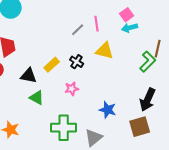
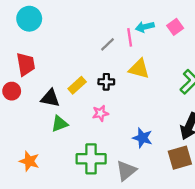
pink square: (127, 15) -> (175, 27), moved
cyan arrow: (130, 28) -> (145, 27), moved
black cross: (77, 62) -> (106, 82), turned -32
green triangle: (37, 98) -> (60, 124), turned -49

